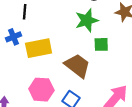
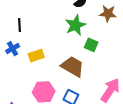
green square: (101, 44) -> (91, 45), turned 32
yellow rectangle: (39, 48) -> (36, 56), size x0.7

